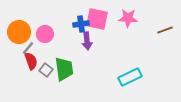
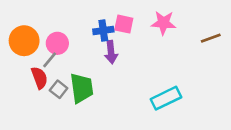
pink square: (97, 19) -> (124, 24), size x0.7
gray line: (28, 48) -> (50, 60), moved

